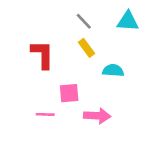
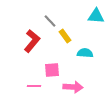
gray line: (84, 21) -> (50, 21), moved
red L-shape: (43, 55) -> (32, 41), turned 40

